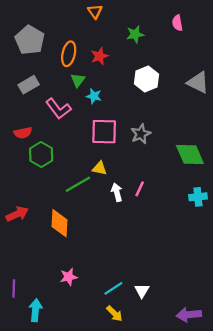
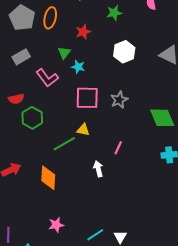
orange ellipse: (69, 54) -> (50, 18), moved
white arrow: (117, 192) -> (98, 169), moved

